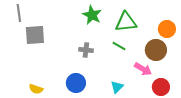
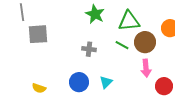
brown circle: (156, 50) -> (145, 42), moved
pink arrow: (143, 69) -> (146, 68), turned 54
cyan triangle: (117, 87) -> (106, 82), moved

